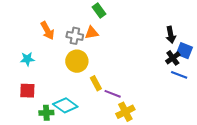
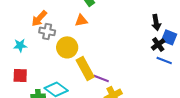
orange arrow: (47, 31) -> (39, 18), turned 72
gray cross: (75, 36) -> (47, 31), moved
yellow rectangle: (96, 83) -> (85, 68), size x1.6

